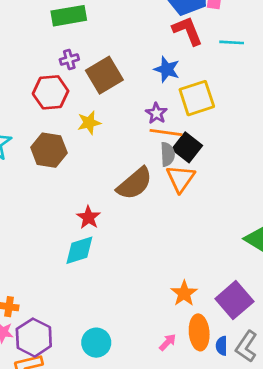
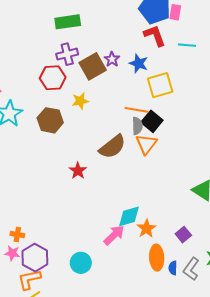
purple cross: (69, 59) -> (67, 54), size x1.5
purple star: (156, 113) -> (112, 59), moved
cyan diamond: (79, 250) -> (129, 216), moved
purple square: (234, 300) -> (183, 235), size x0.6
pink arrow: (168, 342) -> (114, 235), moved, size x1.6

